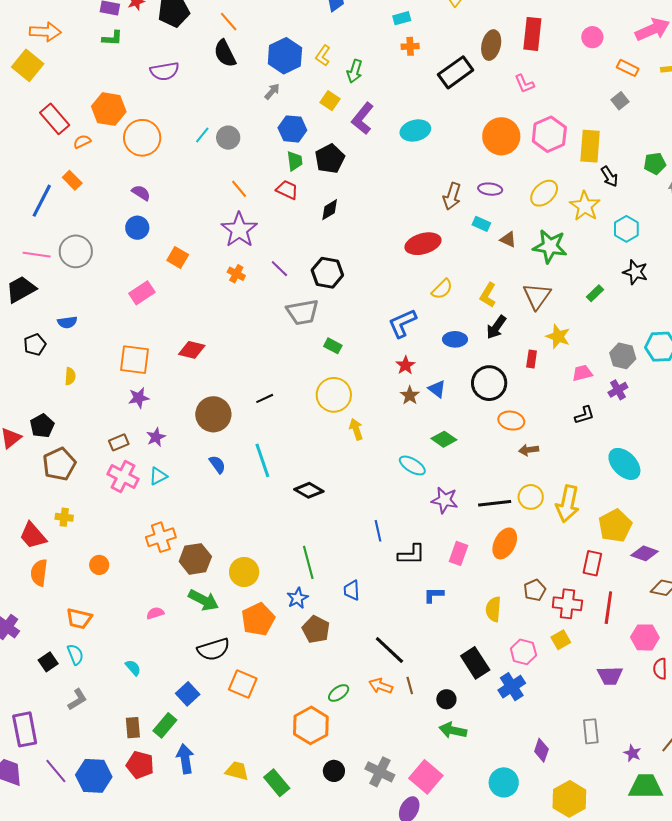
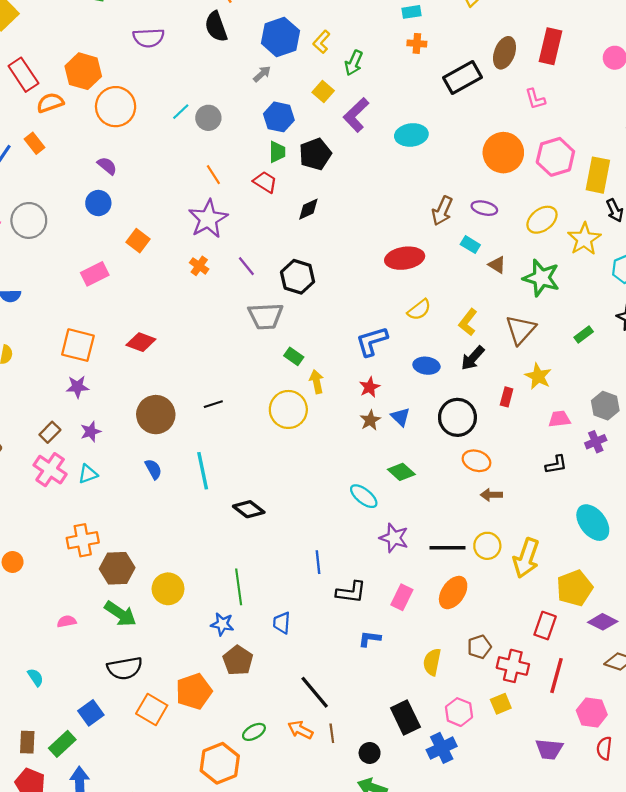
orange semicircle: (82, 142) -> (50, 103), size x1.4
yellow arrow: (356, 429) -> (317, 382), moved
brown rectangle: (119, 442) -> (50, 432), turned -30
blue star: (298, 598) -> (222, 624), turned 30
orange pentagon: (258, 619) -> (194, 691), moved

